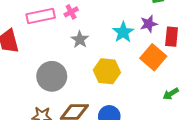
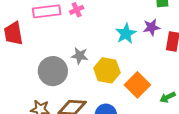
gray star: (80, 39) -> (80, 56), moved, turned -30
orange square: (153, 57) -> (137, 85), moved

